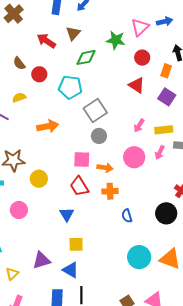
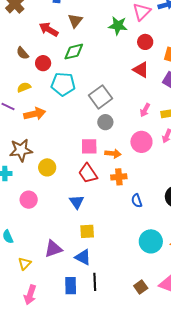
green diamond: (86, 57) -> (74, 52), moved
cyan pentagon: (70, 87) -> (63, 84), moved
orange arrow: (48, 126) -> (35, 114), moved

